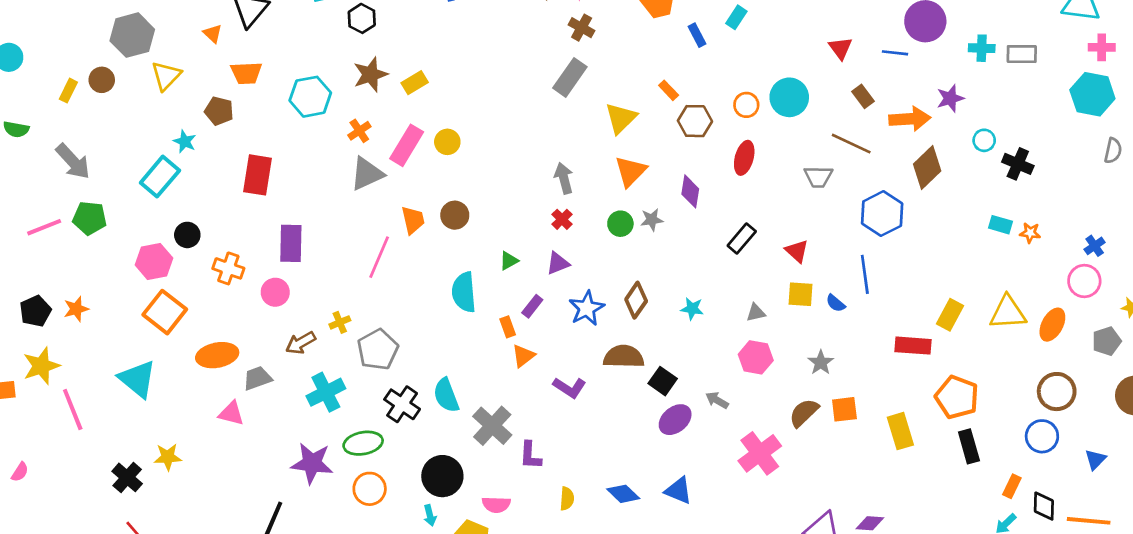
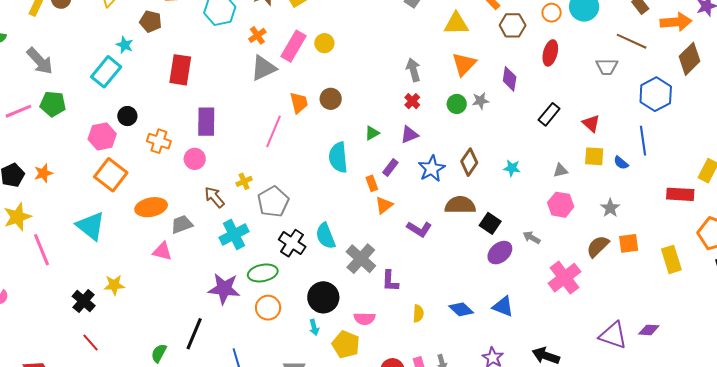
yellow triangle: (621, 118) -> (456, 24), turned 44
brown arrow: (301, 343) -> (214, 197), turned 80

